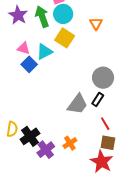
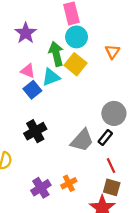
green arrow: (42, 17) -> (56, 54), moved
black cross: (30, 136) -> (35, 131), moved

